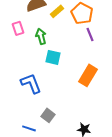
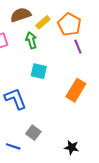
green arrow: (41, 36) -> (31, 40), moved

